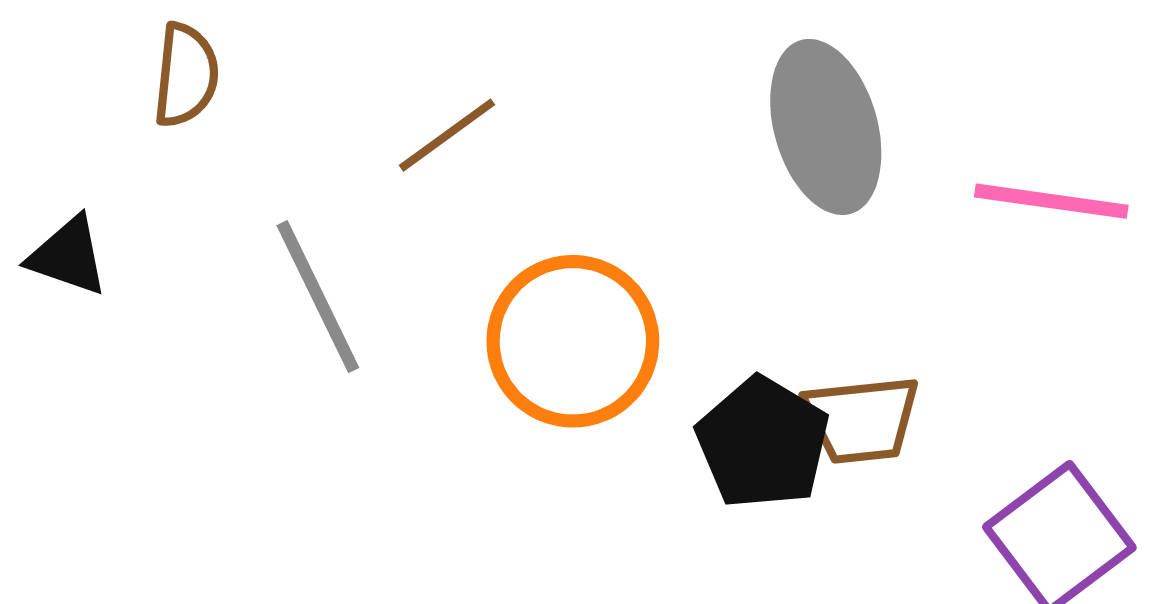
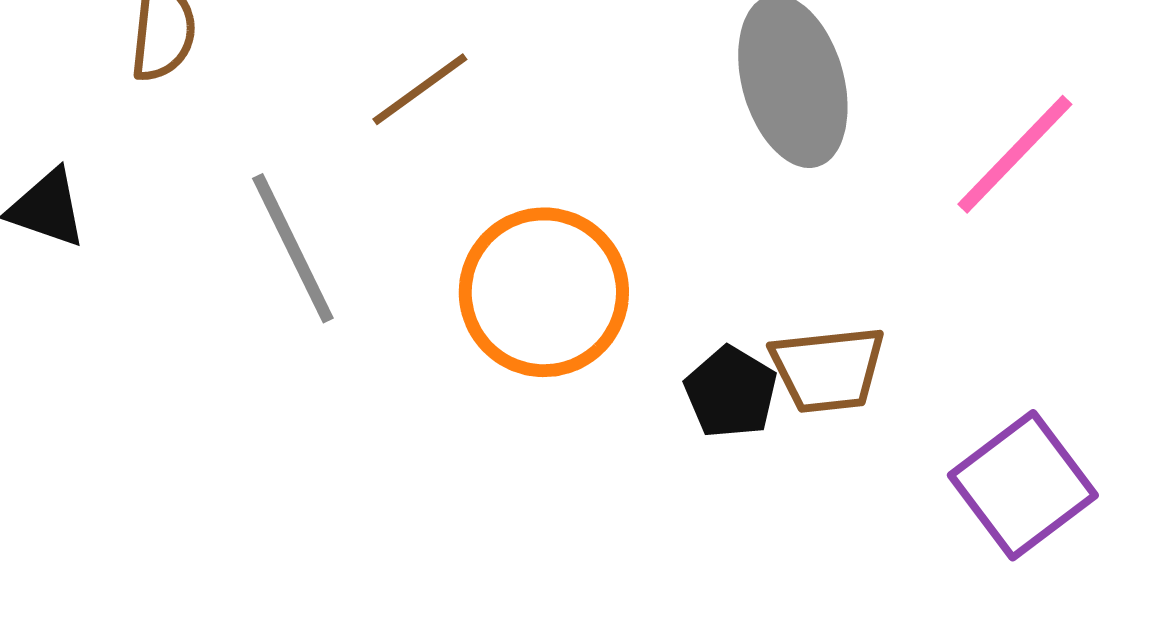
pink line: (1051, 201) -> (1015, 154), turned -54
black pentagon: (763, 443) -> (731, 392), size x0.7

